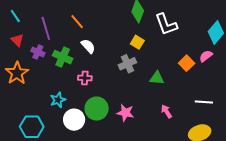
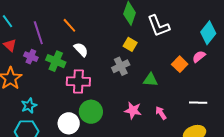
pink cross: (85, 78) -> (78, 81), size x1.6
cyan star: (58, 100) -> (29, 106), moved
pink star: (125, 113) -> (133, 110), moved

